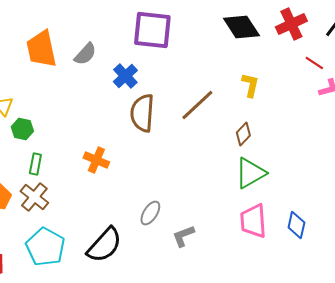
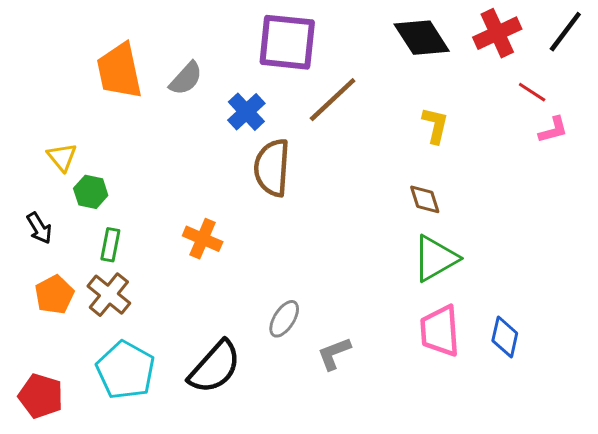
brown line: (197, 105) -> (333, 100), moved
brown diamond: (243, 134) -> (425, 199), turned -60

